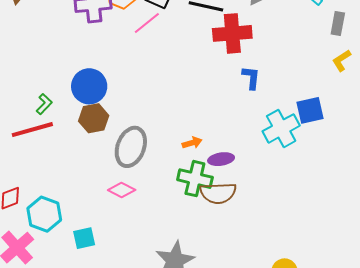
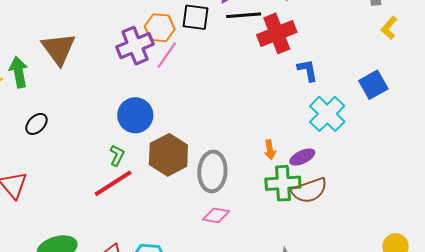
pink line: (147, 23) -> (167, 55), moved
blue circle: (89, 86) -> (135, 115), moved
brown hexagon: (94, 118) -> (168, 155), size x1.4
cyan cross: (281, 128) -> (327, 114), moved
orange arrow: (192, 143) -> (270, 150), turned 114

